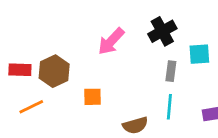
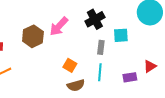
brown hexagon: (54, 71) -> (33, 36), moved
orange square: (93, 97) -> (70, 65), moved, turned 32

